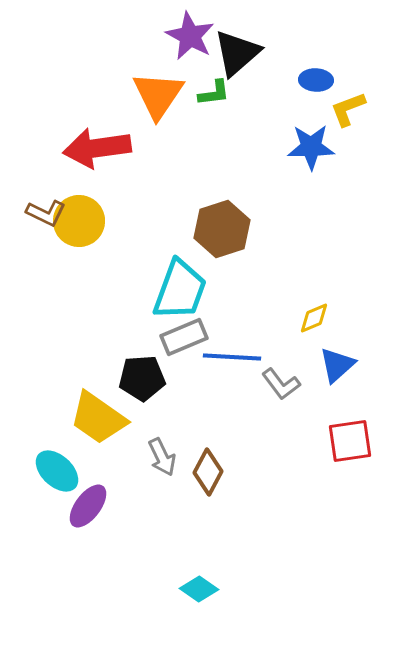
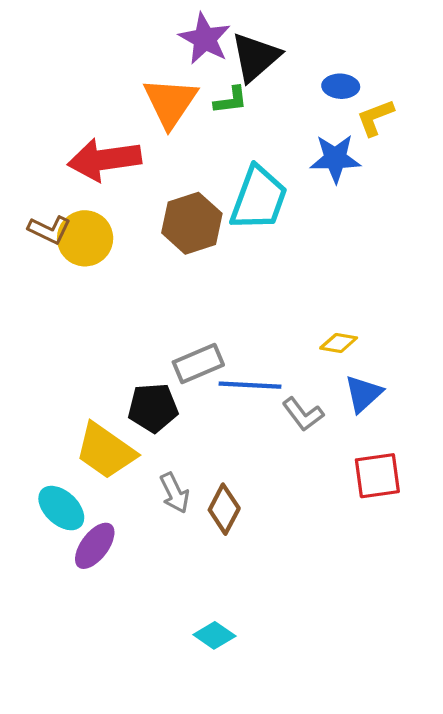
brown hexagon: (222, 229) -> (192, 223), moved
cyan trapezoid: (180, 290) -> (259, 198), moved
yellow diamond: (314, 318) -> (339, 343), turned 32

